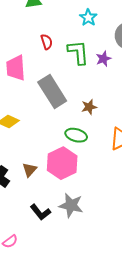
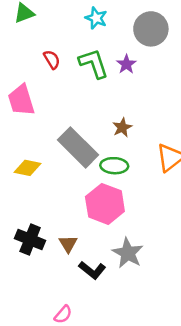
gray rectangle: (52, 91) -> (78, 147), moved
brown triangle: (30, 170) -> (68, 244), moved
gray star: (71, 205) -> (128, 253), turned 30

